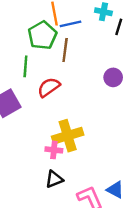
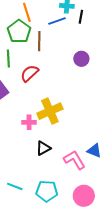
blue line: (70, 24) -> (57, 21), moved
pink cross: (54, 150) -> (29, 122), moved

